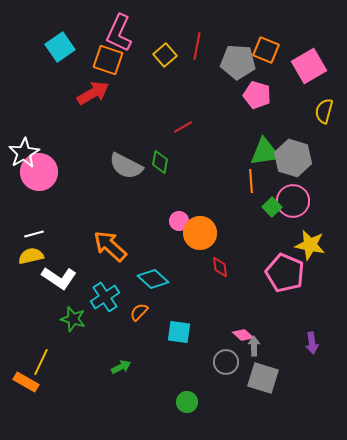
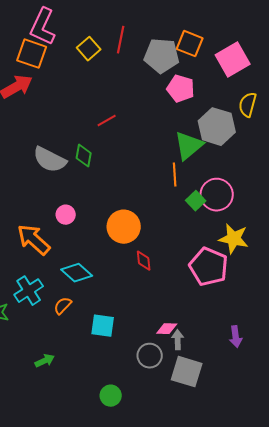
green triangle: (265, 152) -> (189, 146), turned -32
gray hexagon: (293, 158) -> (217, 127), moved
pink circle: (179, 221) -> (66, 215), moved
pink diamond: (243, 335) -> (167, 329), turned -40

